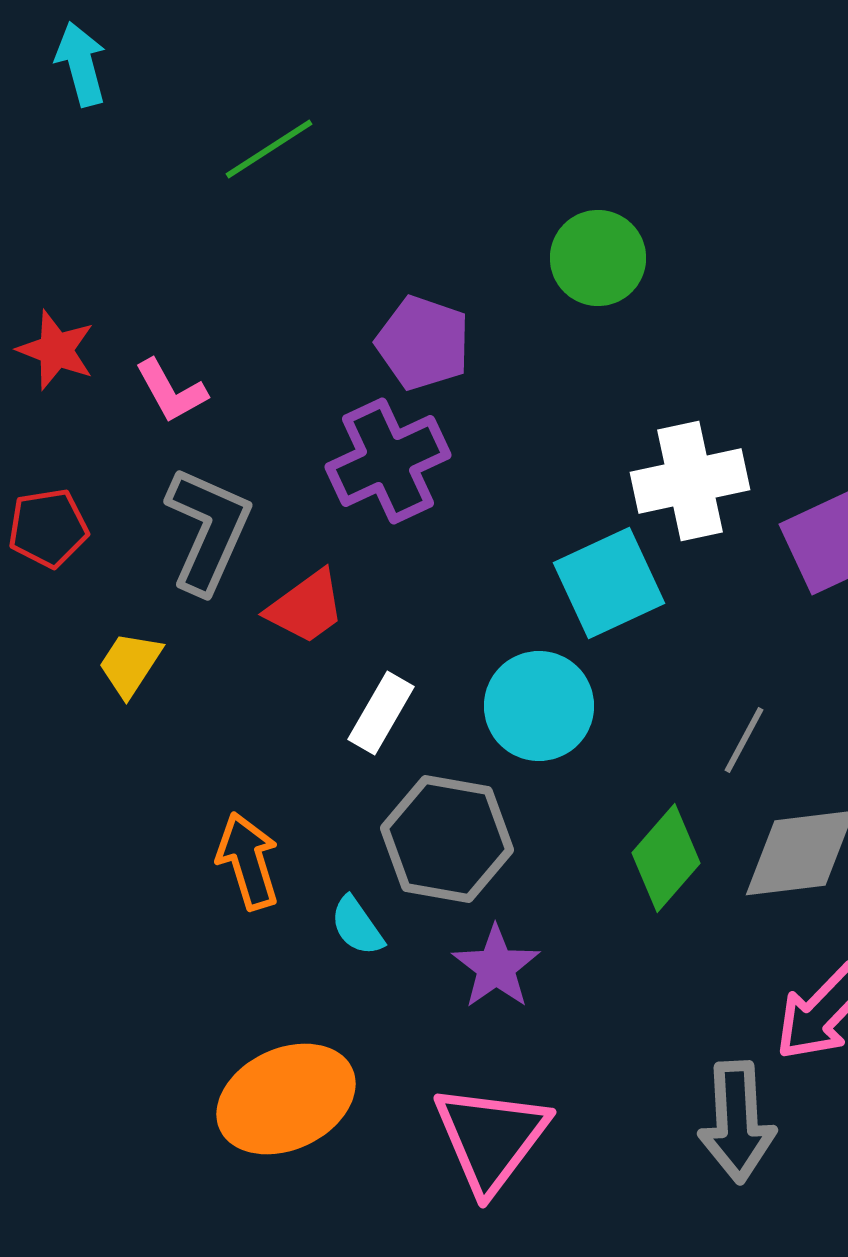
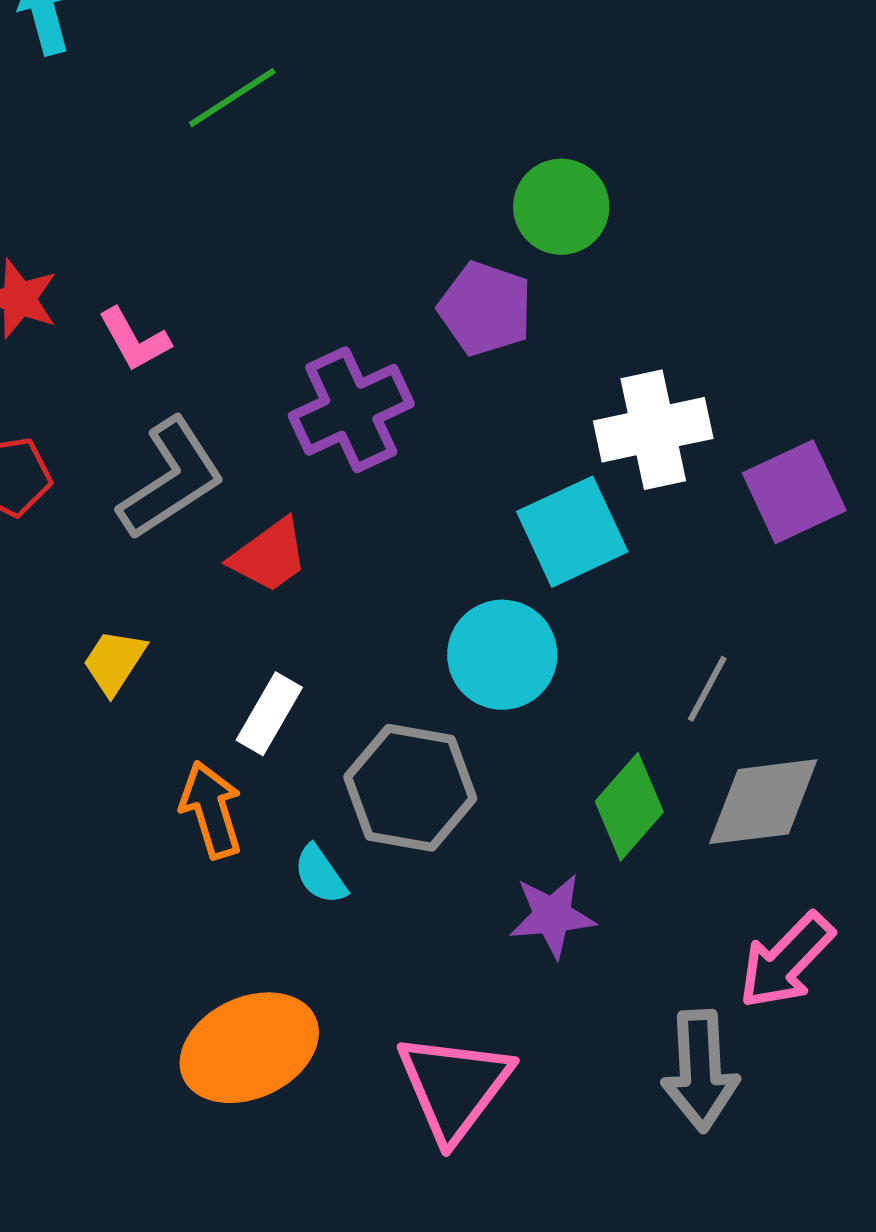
purple pentagon: (423, 343) -> (485, 309), moved
gray L-shape: (208, 530) -> (171, 479), turned 33
yellow trapezoid: (130, 664) -> (114, 662), moved
white rectangle: (381, 713) -> (269, 714), moved
purple star: (496, 967) -> (552, 916), moved, turned 30

